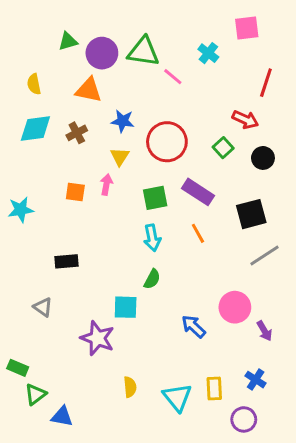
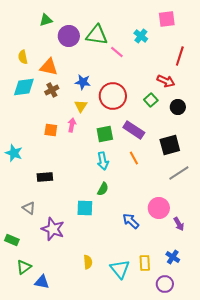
green triangle: (68, 41) -> (46, 20), moved
orange triangle: (89, 90) -> (49, 67), moved
cyan star: (21, 210) -> (14, 153), moved, turned 30
purple star: (98, 338) -> (53, 229), moved
green rectangle: (18, 368) -> (12, 240), moved

